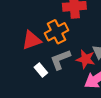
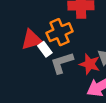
white rectangle: (41, 70) -> (45, 49), moved

